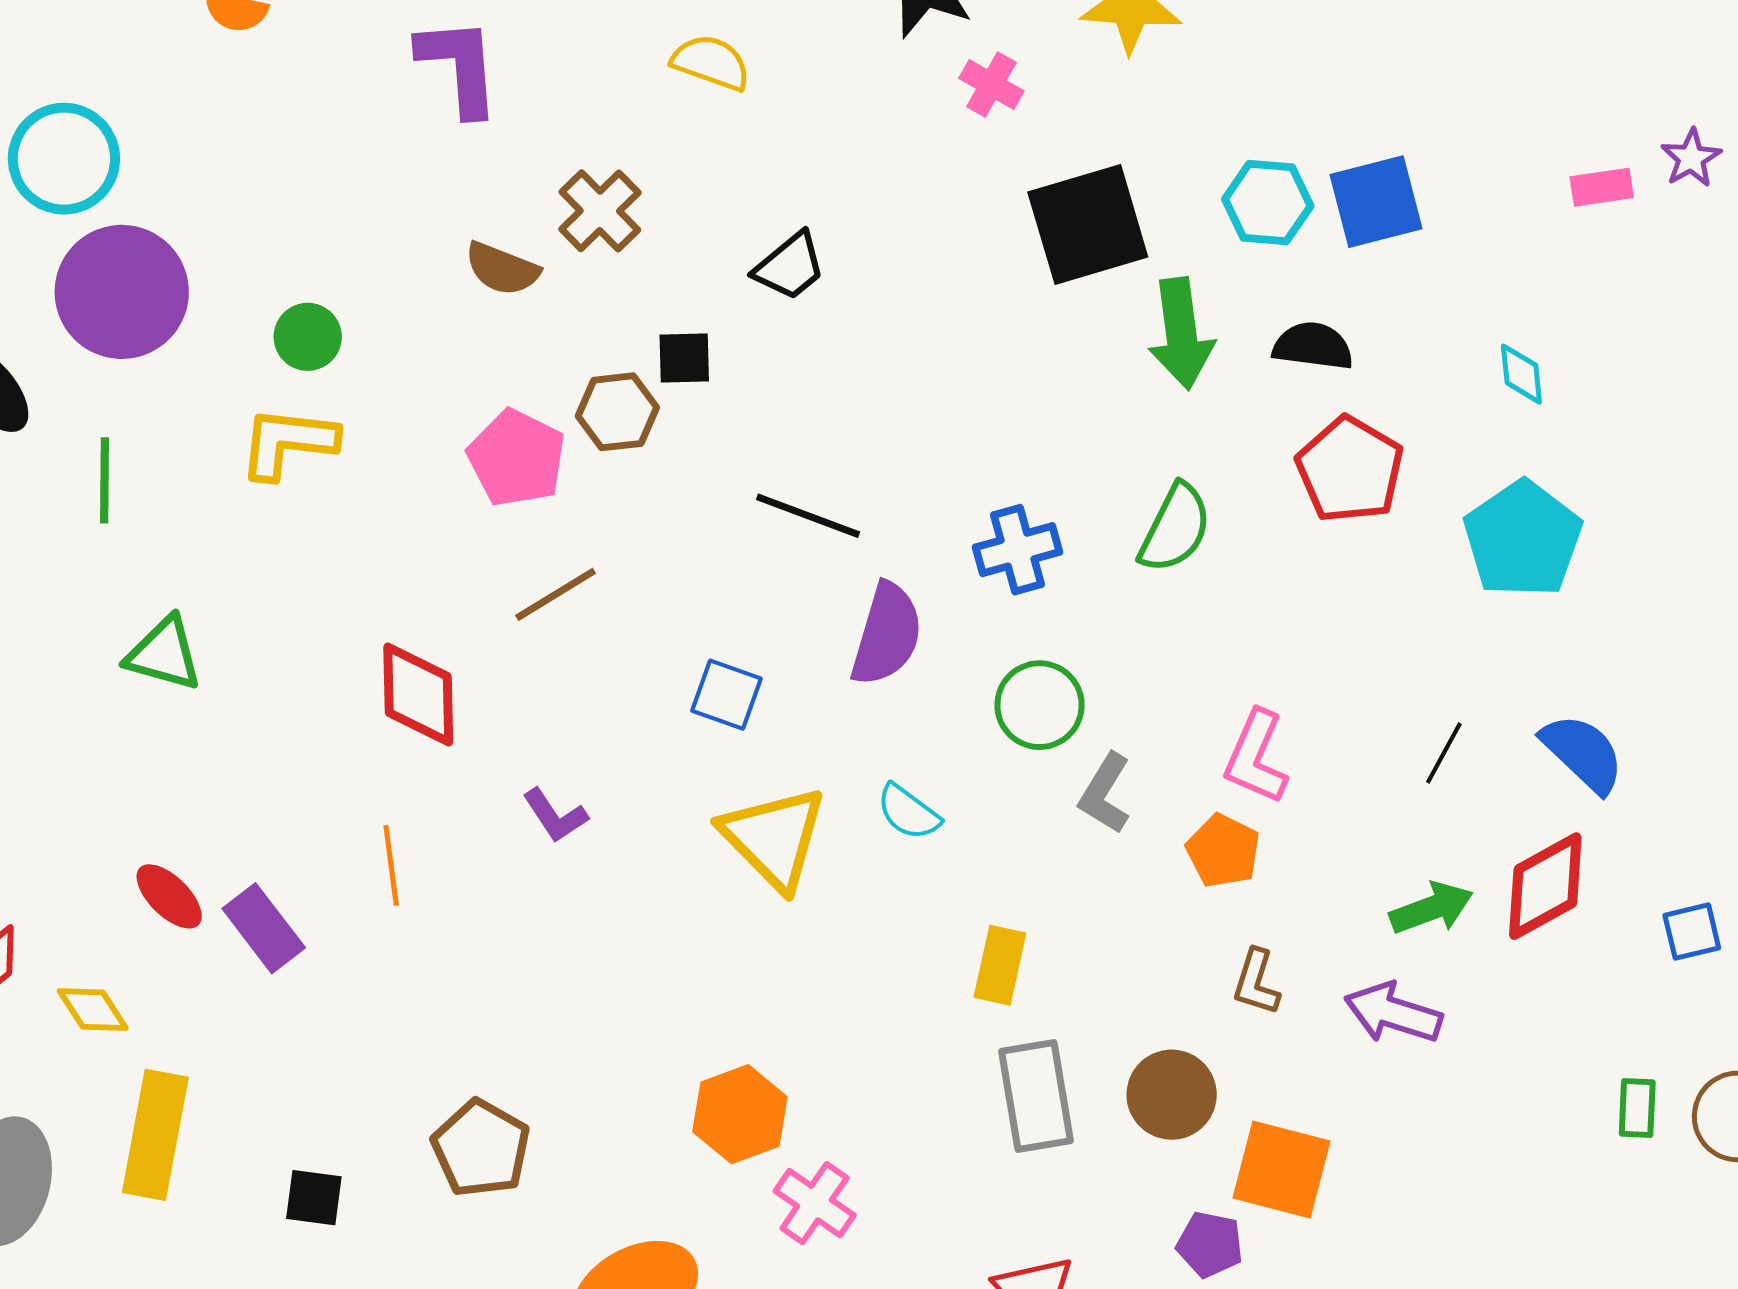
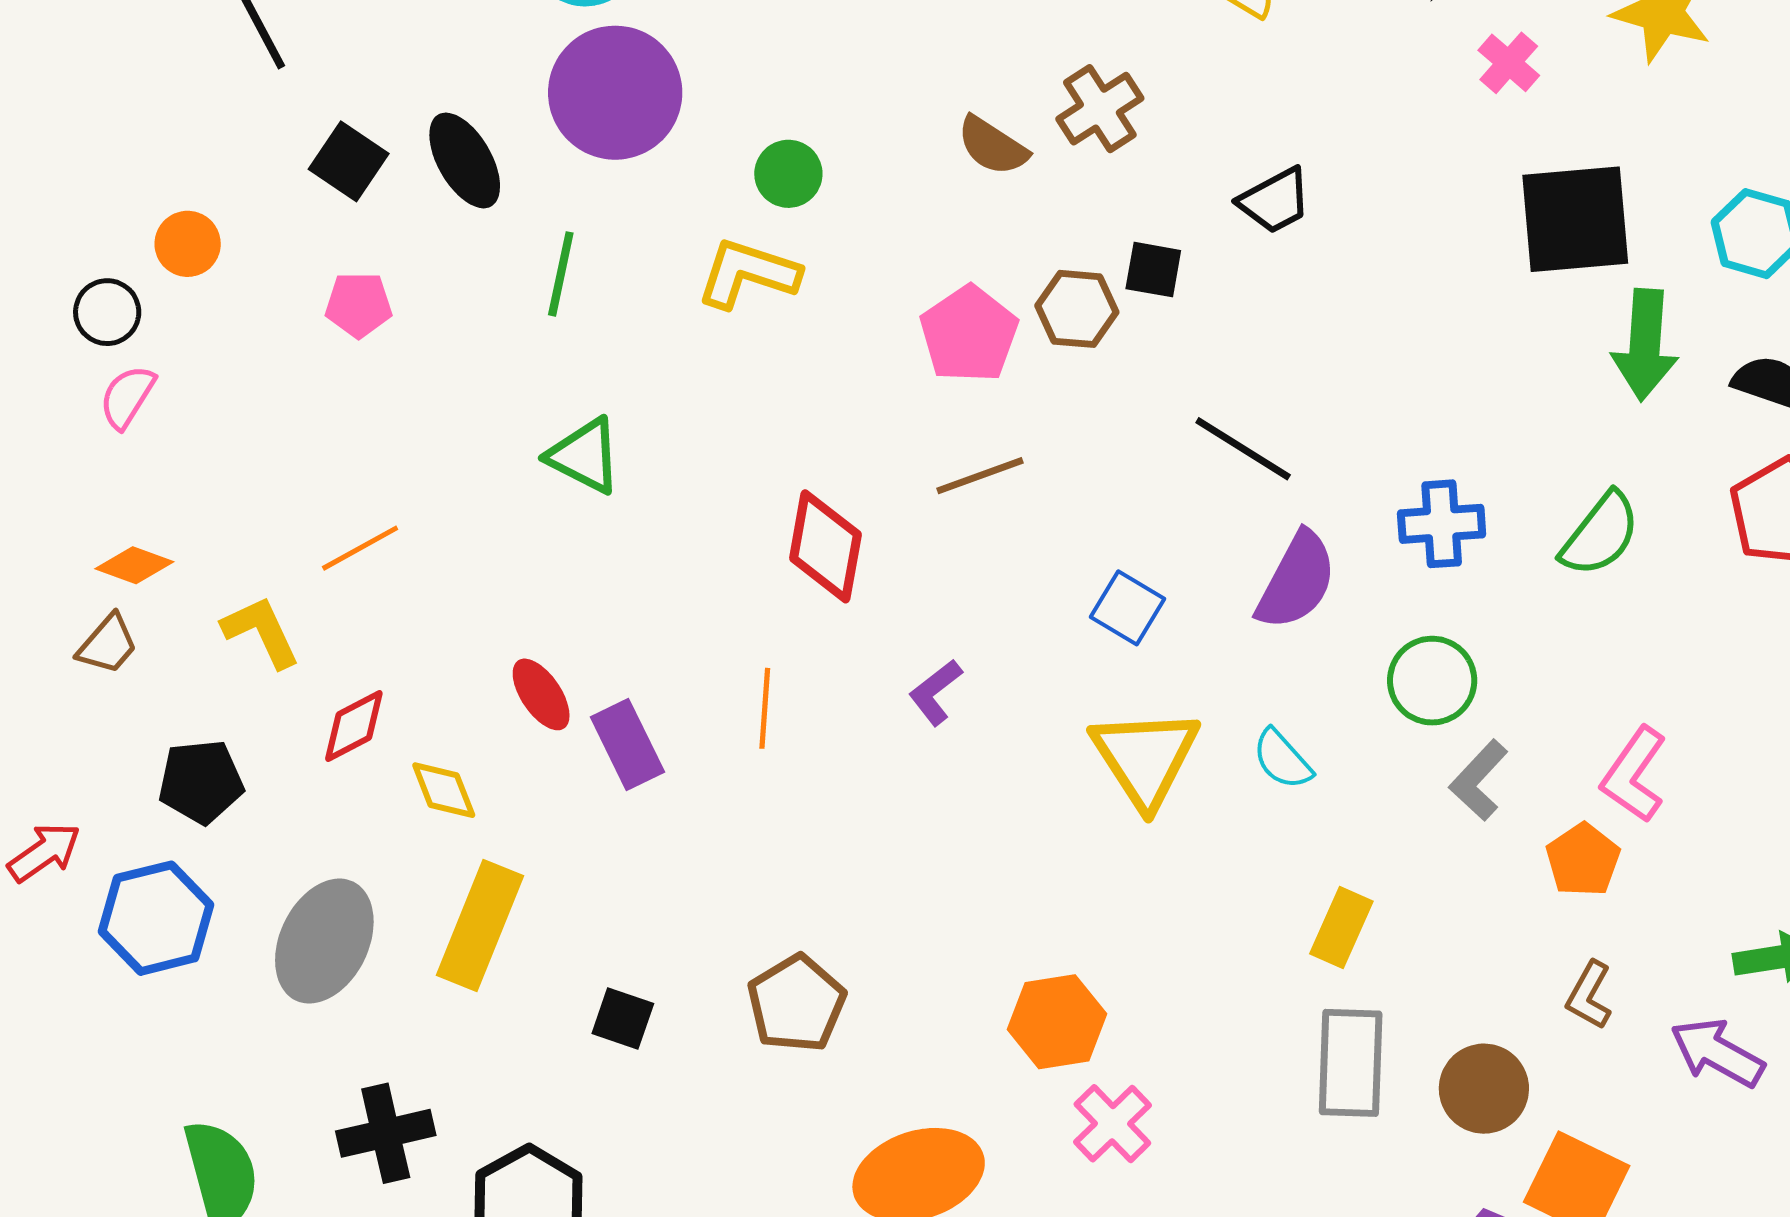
purple L-shape: (555, 816) -> (935, 692), turned 74

